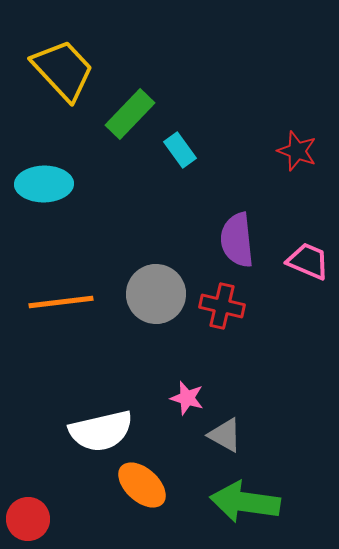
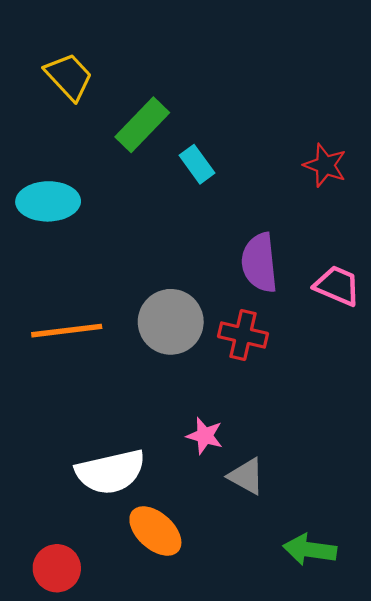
yellow trapezoid: (63, 70) -> (69, 77), size x0.7
green arrow: (245, 502) -> (310, 550), moved, size x0.7
red circle: (28, 519) -> (57, 568), moved

